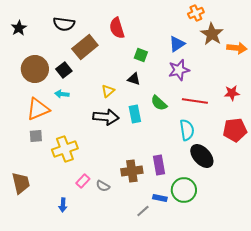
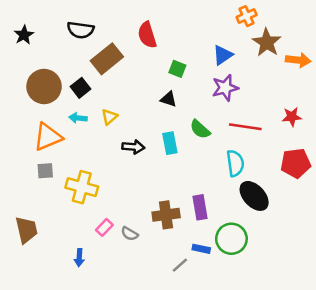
yellow triangle: (108, 91) -> (109, 117), moved
black arrow: (106, 117) -> (133, 147), size x0.7
yellow cross: (65, 149) -> (82, 187), turned 35

